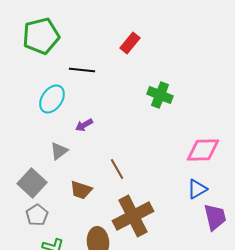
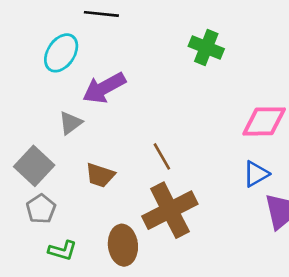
purple arrow: (84, 125) -> (104, 88), size x1.8
brown line: (117, 169) -> (162, 156), moved

